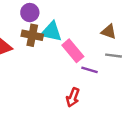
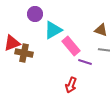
cyan triangle: (51, 32) -> (53, 30), turned -42
brown cross: (32, 35) -> (24, 53), moved

